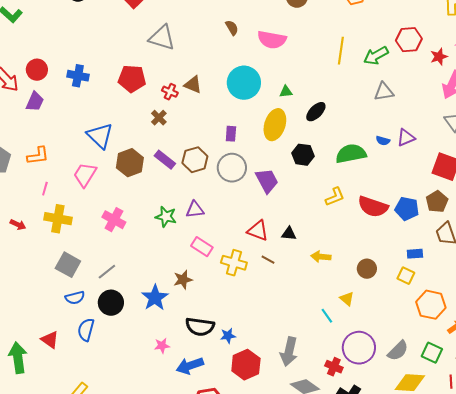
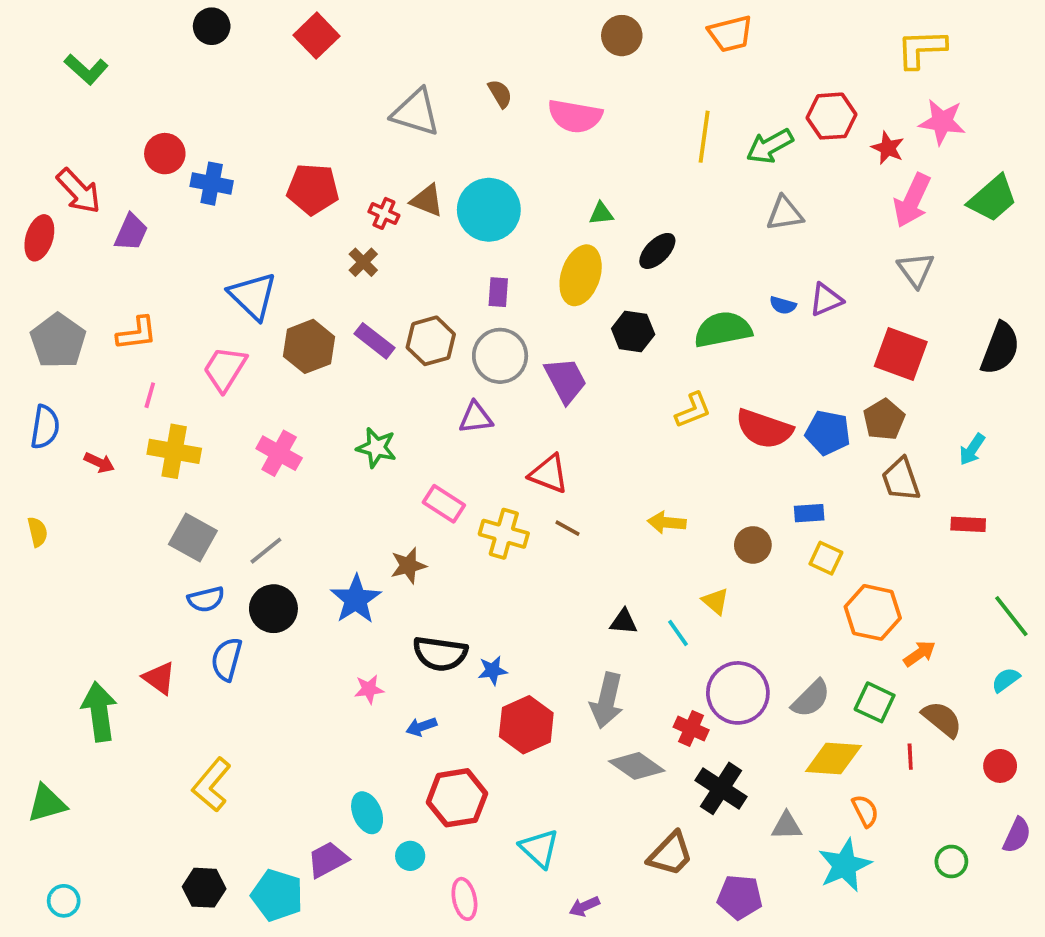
gray triangle: (162, 38) -> (416, 112), moved
red star: (439, 57) -> (888, 148), turned -30
red circle: (37, 70) -> (165, 154), moved
cyan circle: (244, 83) -> (489, 210), moved
purple triangle: (195, 210) -> (476, 418), moved
black triangle: (289, 234) -> (624, 622), moved
blue rectangle: (415, 254) -> (809, 513), moved
blue arrow: (190, 366) -> (421, 727), size x0.6

